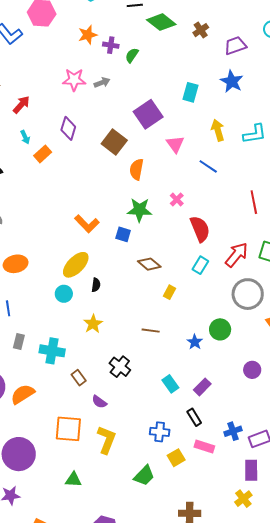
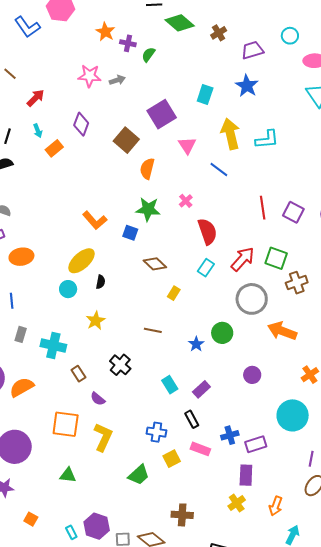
orange star: (88, 35) -> (105, 32), turned -30
yellow arrow: (218, 130) -> (230, 134), size x1.4

